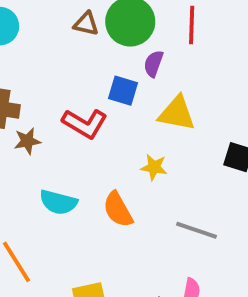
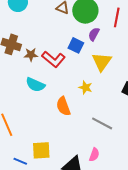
yellow triangle: (177, 113) -> (102, 62), turned 45
brown star: (27, 141) -> (31, 55), moved
cyan semicircle: (58, 202) -> (35, 85), moved

